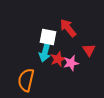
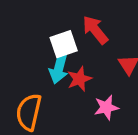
white square: (48, 37) -> (64, 44), turned -30
pink star: (71, 63) -> (106, 107), moved

